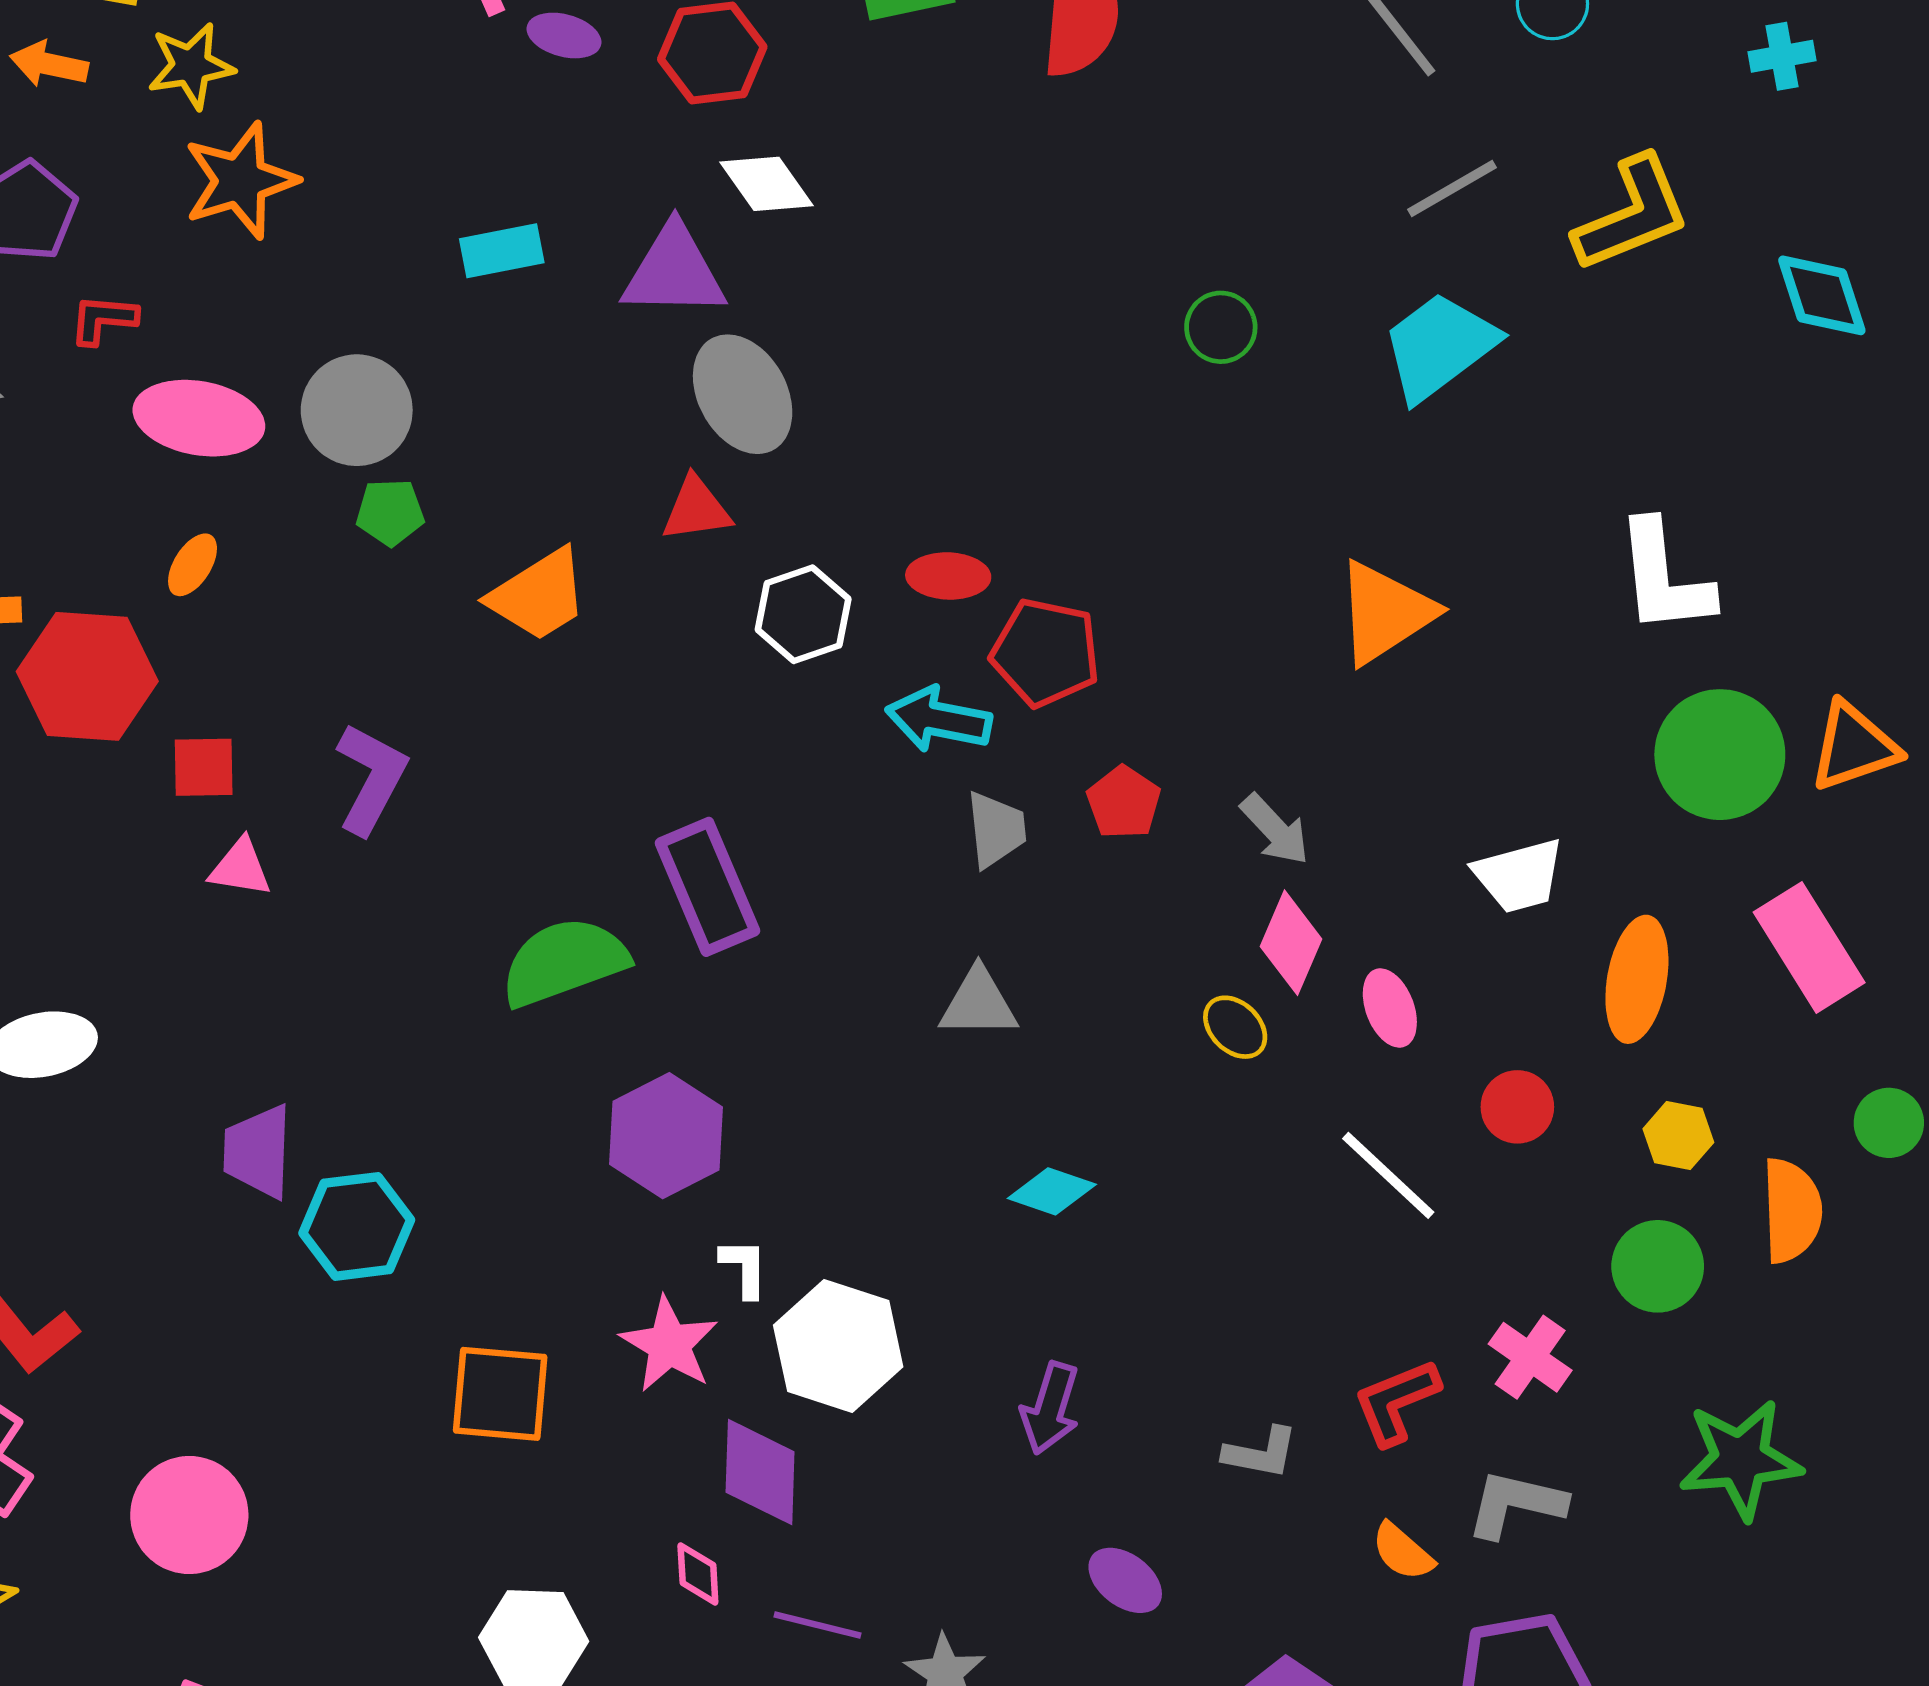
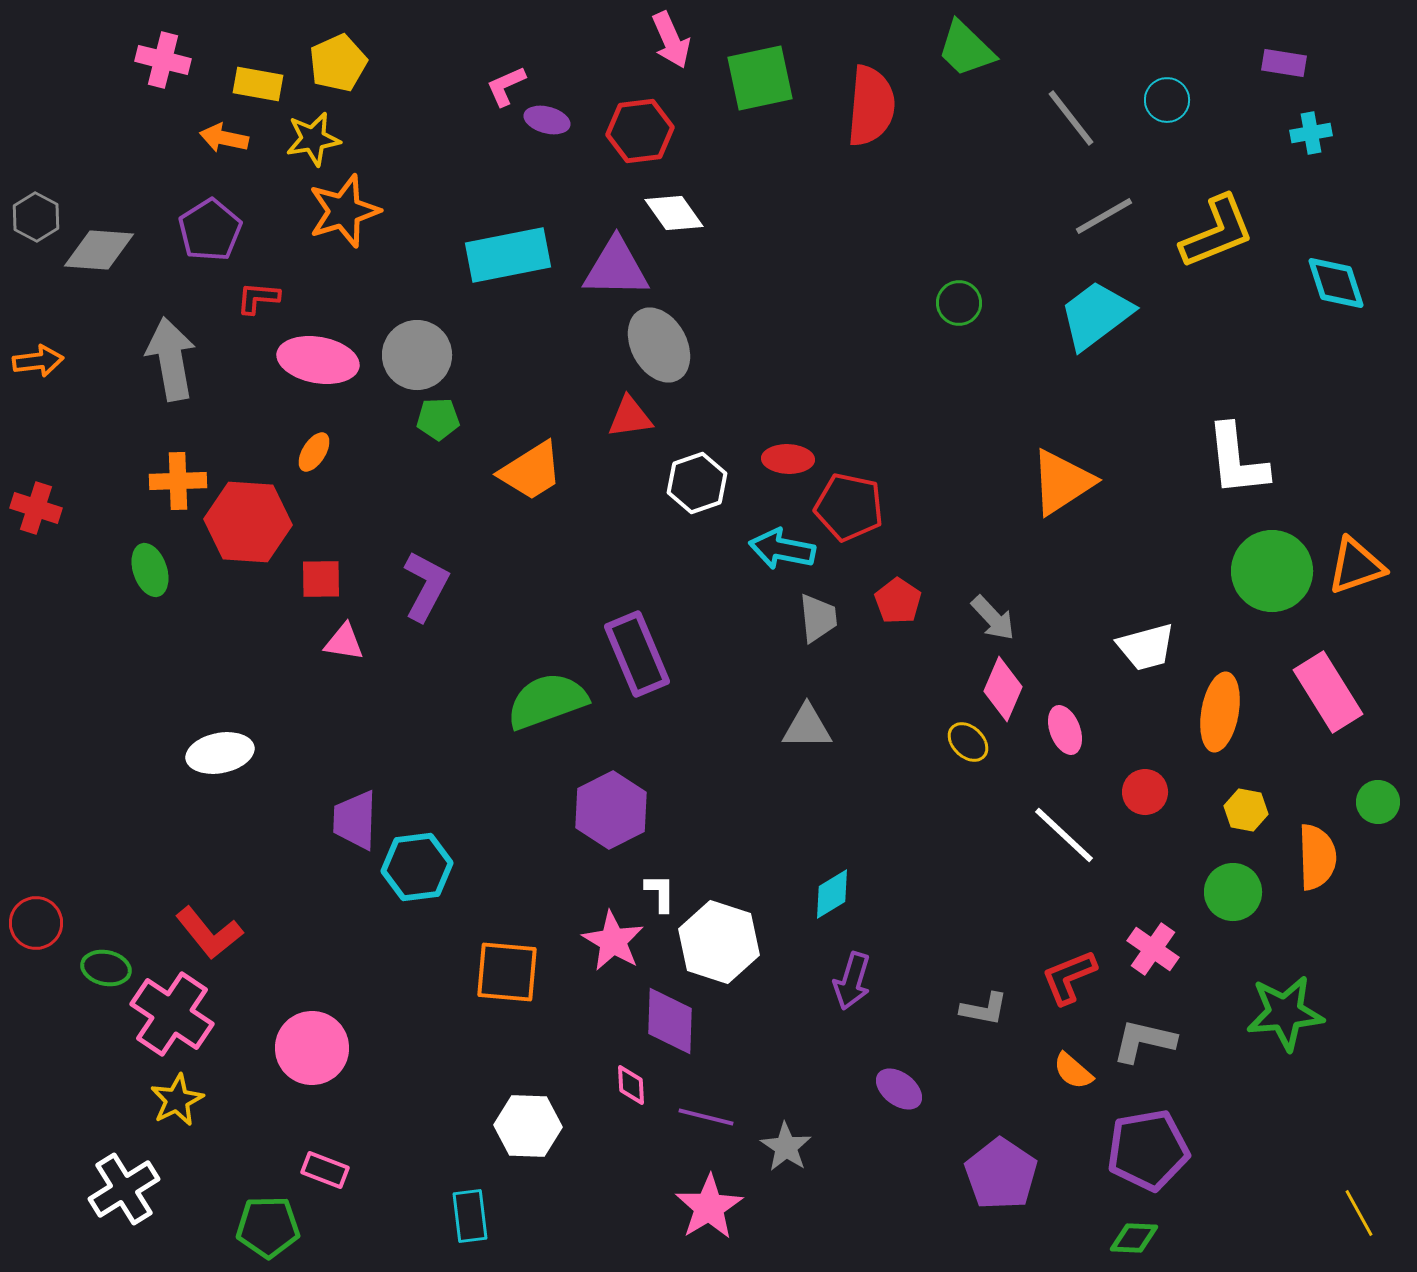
cyan rectangle: (502, 251) -> (508, 255), size x1.6
cyan diamond: (1052, 1191) -> (832, 894), moved, turned -50

